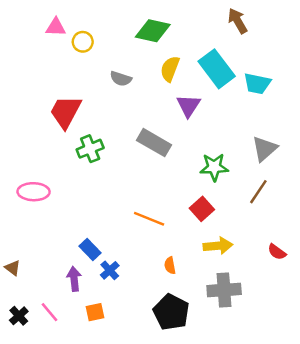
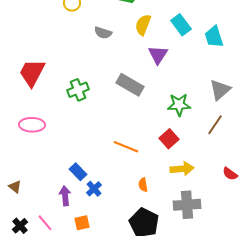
cyan rectangle: (217, 69) -> (181, 25), size x0.7
cyan trapezoid: (257, 84) -> (214, 37), turned 60
red trapezoid: (65, 112) -> (32, 73), moved

